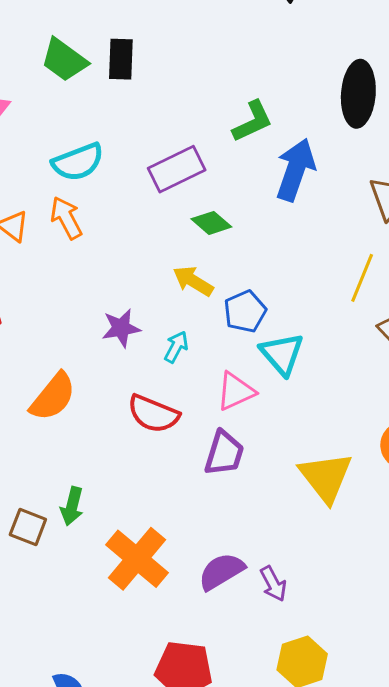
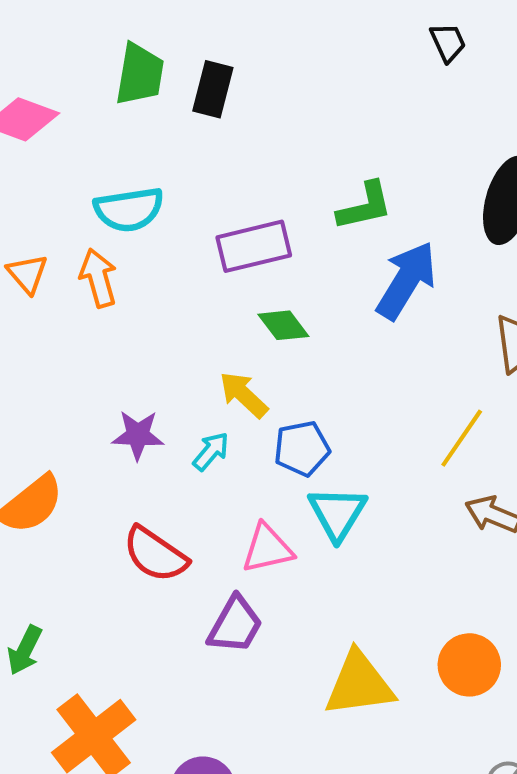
green trapezoid: (64, 60) -> (140, 74), turned -129
cyan arrow: (176, 347) -> (211, 451), moved
yellow triangle: (326, 477) -> (359, 684), turned 48

